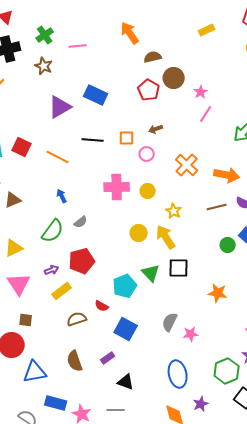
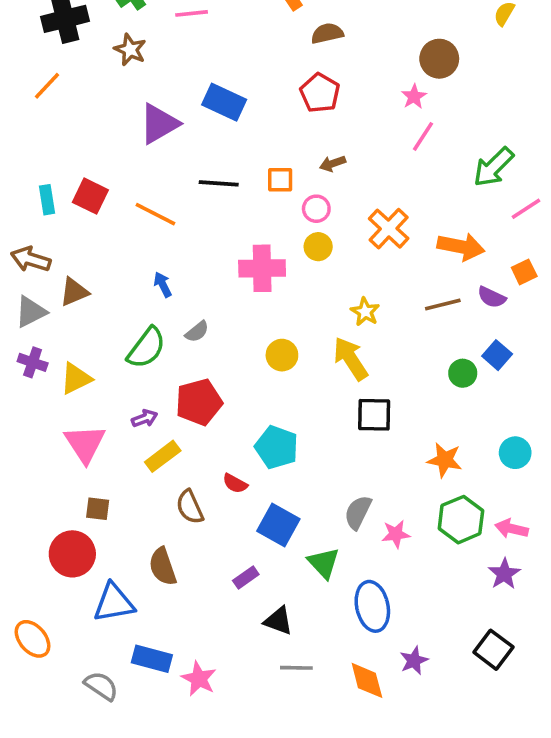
brown circle: (174, 78) -> (439, 59), moved
yellow circle: (148, 191) -> (318, 247), moved
yellow circle: (139, 233) -> (282, 355), moved
green triangle: (151, 273) -> (324, 563), moved
cyan pentagon: (125, 286) -> (277, 447), turned -30
brown semicircle: (77, 319) -> (190, 507), turned -96
brown semicircle: (75, 361) -> (163, 567), moved
green hexagon: (227, 371) -> (461, 520), moved
gray line: (116, 410) -> (296, 668), moved

